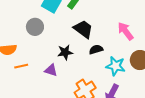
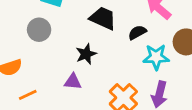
black semicircle: (96, 49) -> (137, 32), moved
orange line: (21, 66) -> (28, 95), moved

